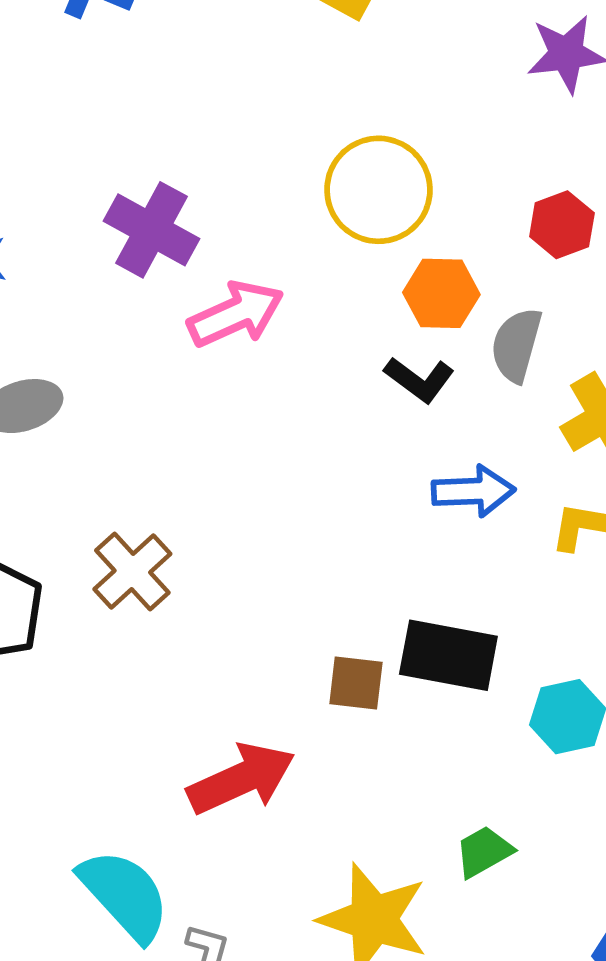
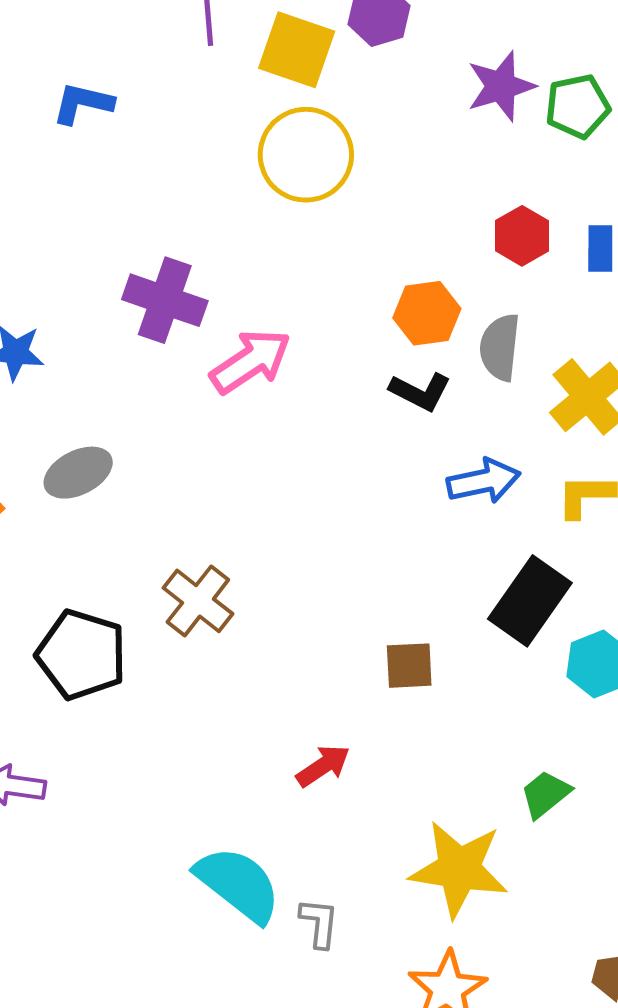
yellow circle: (378, 190) -> (306, 155), moved
black rectangle: (448, 655) -> (530, 601), moved, turned -56
red arrow: (241, 779) -> (323, 766), size x0.6

